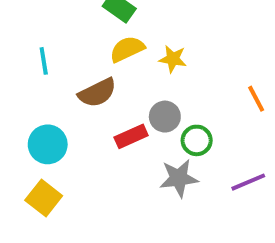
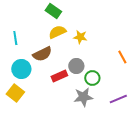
cyan circle: (48, 144) -> (21, 69), moved
yellow square: (44, 198) -> (15, 93), moved

